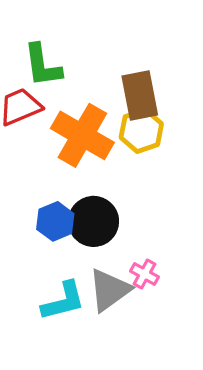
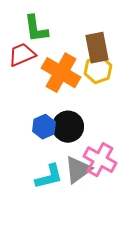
pink cross: (144, 274) -> (100, 160), size x1.8

